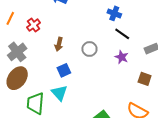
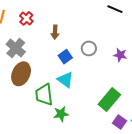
gray circle: (89, 49) -> (89, 48), moved
purple star: (122, 57) -> (120, 55), moved

